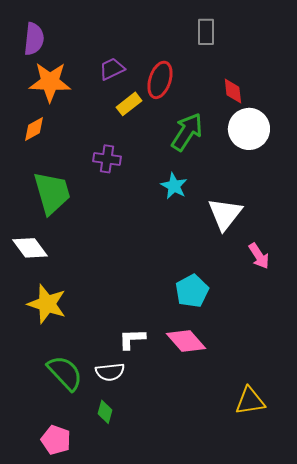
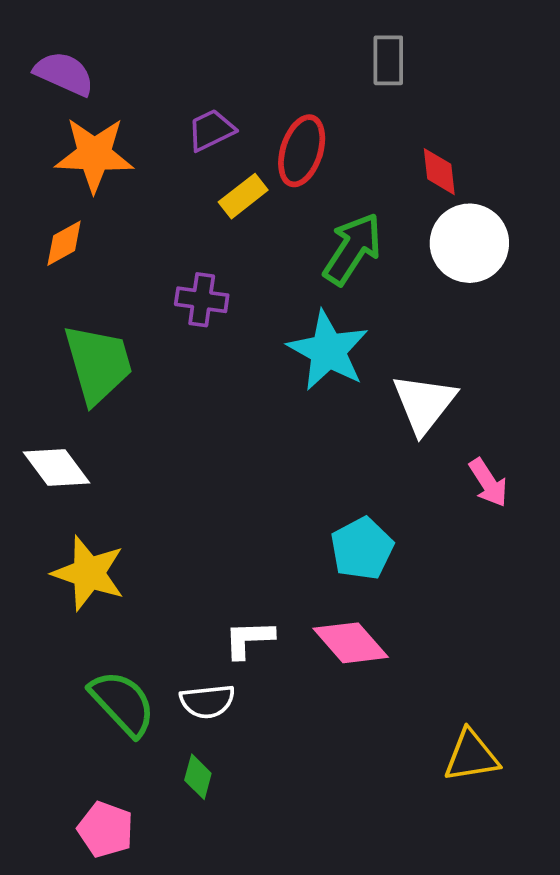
purple semicircle: (34, 39) -> (64, 74), turned -72
cyan star: (174, 186) -> (328, 351), size x1.6

